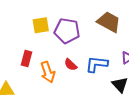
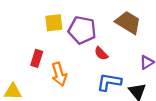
blue L-shape: (97, 64) -> (109, 82), moved
red semicircle: (71, 65) -> (101, 53), moved

